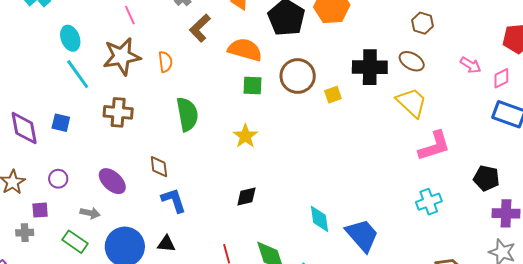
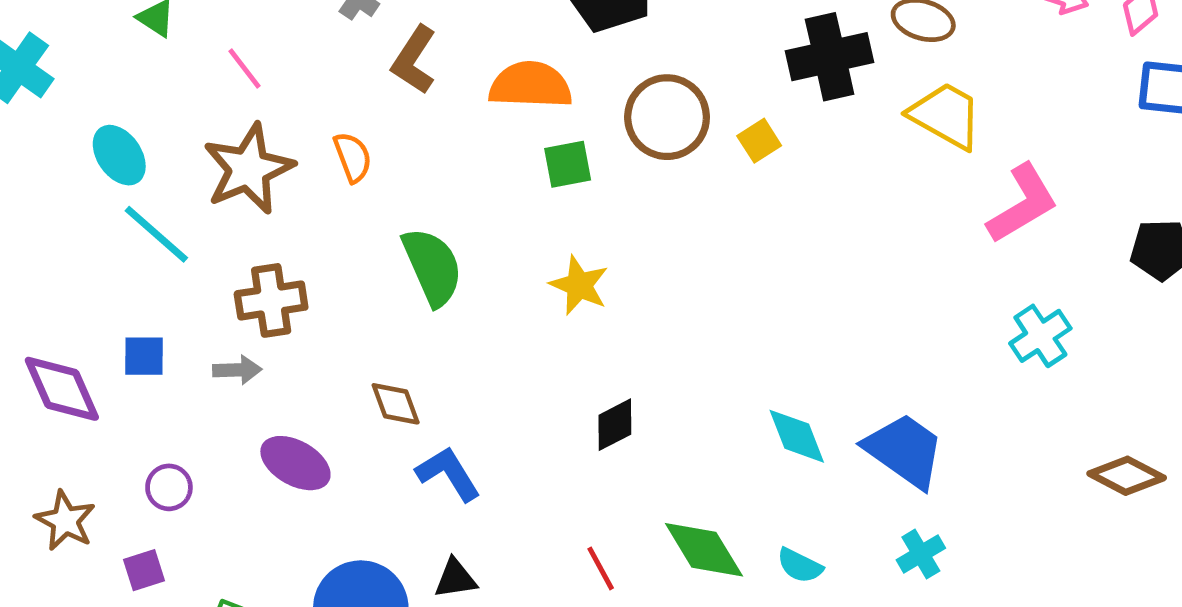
gray arrow: (90, 213) -> (237, 370), moved

